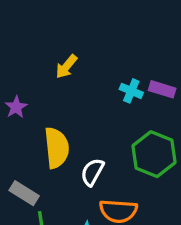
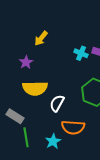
purple star: (16, 107) -> (26, 62), moved
yellow semicircle: (57, 148) -> (35, 88), turned 95

